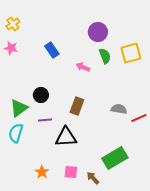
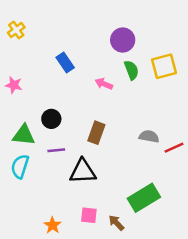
pink star: (11, 48) -> (14, 85), moved
green triangle: (19, 108) -> (24, 135), turned 42
orange star: (42, 172) -> (53, 225), moved

